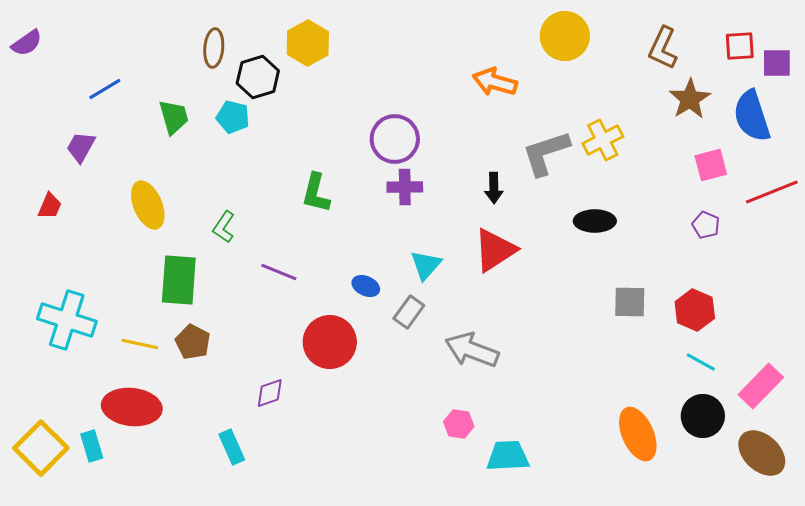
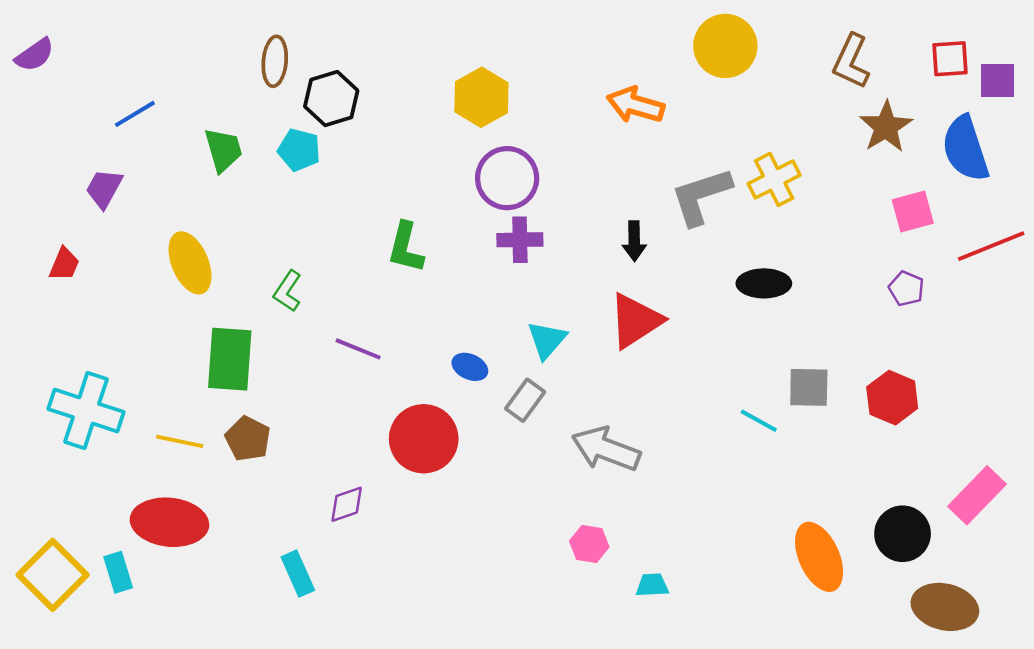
yellow hexagon: (308, 43) -> (481, 97), moved
cyan line: (701, 362) -> (759, 421), moved
brown ellipse: (762, 453) -> (945, 607), moved, turned -30
cyan trapezoid: (508, 456) -> (652, 585), size x0.6

